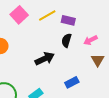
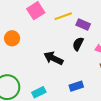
black arrow: (45, 59) -> (53, 58), turned -138

